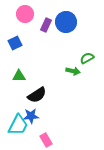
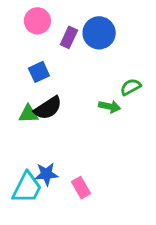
blue square: (15, 43) -> (39, 72), moved
black semicircle: (37, 95) -> (48, 108), moved
pink rectangle: (46, 140) -> (81, 188), moved

